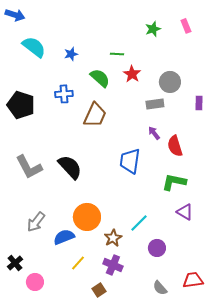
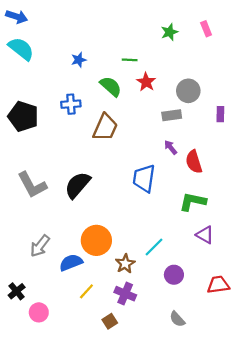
cyan semicircle: (34, 47) -> (21, 49), moved
black semicircle: (70, 167) -> (78, 185), turned -96
red trapezoid: (193, 280) -> (218, 285), moved

